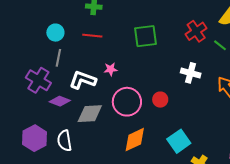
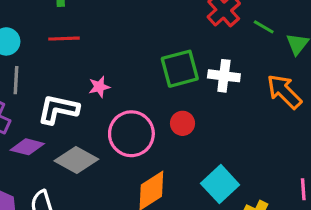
green square: (145, 36) -> (180, 69), moved
gray diamond: (90, 114) -> (76, 160), turned 40

